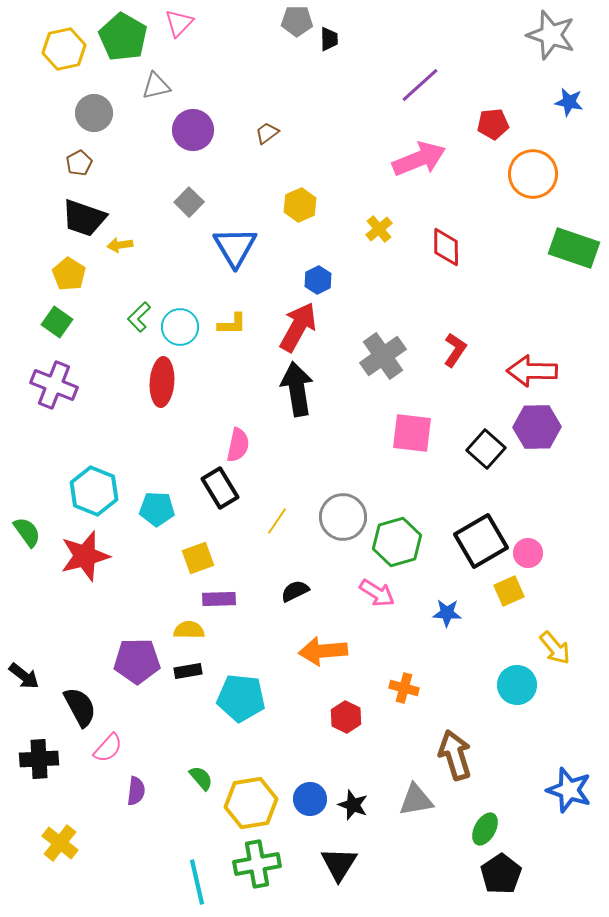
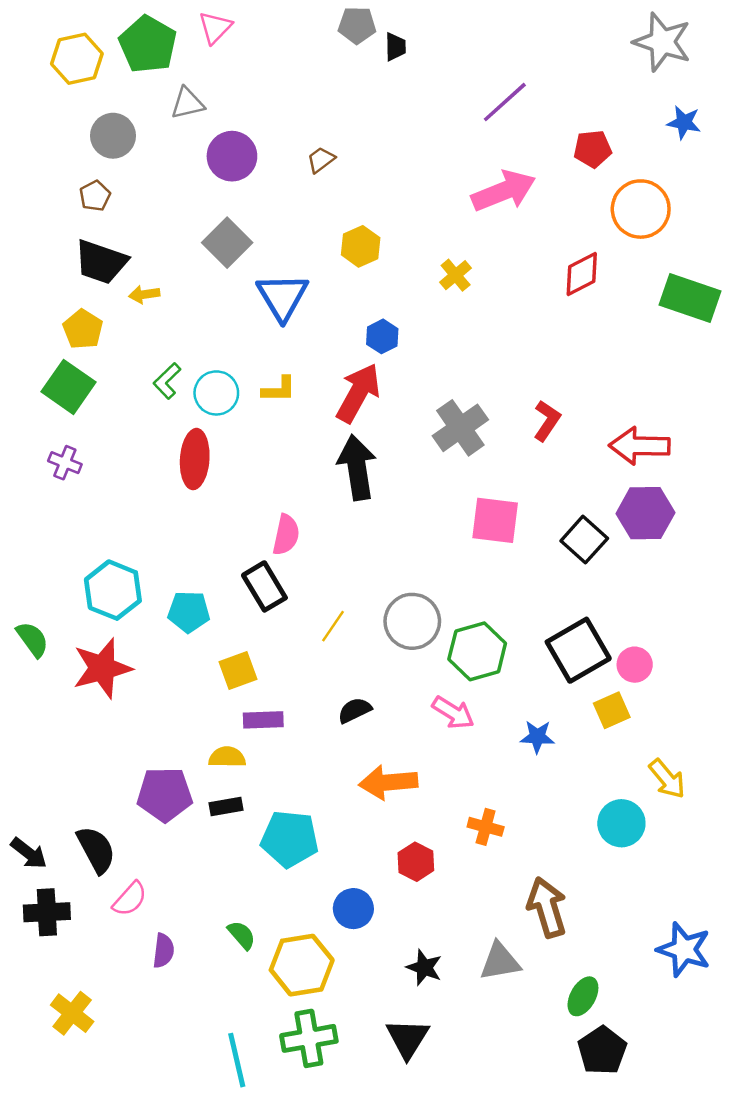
gray square: (189, 202) -> (227, 243), size x1.4
red diamond: (446, 247) -> (582, 274), moved, turned 63
green square: (57, 322) -> (69, 387), size x1.4
purple cross: (54, 385) -> (65, 463), size x0.6
black arrow: (24, 676) -> (29, 853), moved
blue circle: (310, 799) -> (353, 909), moved

